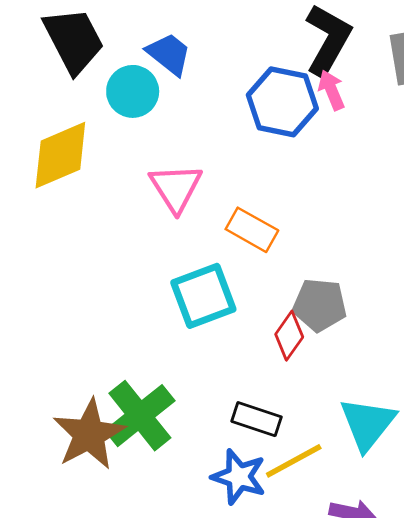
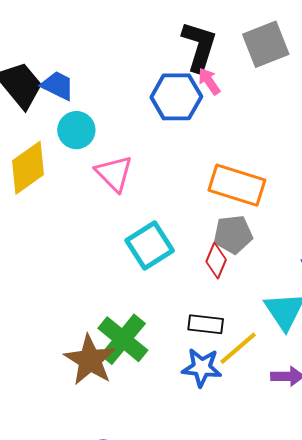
blue trapezoid: (169, 54) -> (58, 86), moved
cyan circle: (133, 91) -> (76, 130), moved
orange rectangle: (252, 230) -> (237, 185), moved, size x1.5

